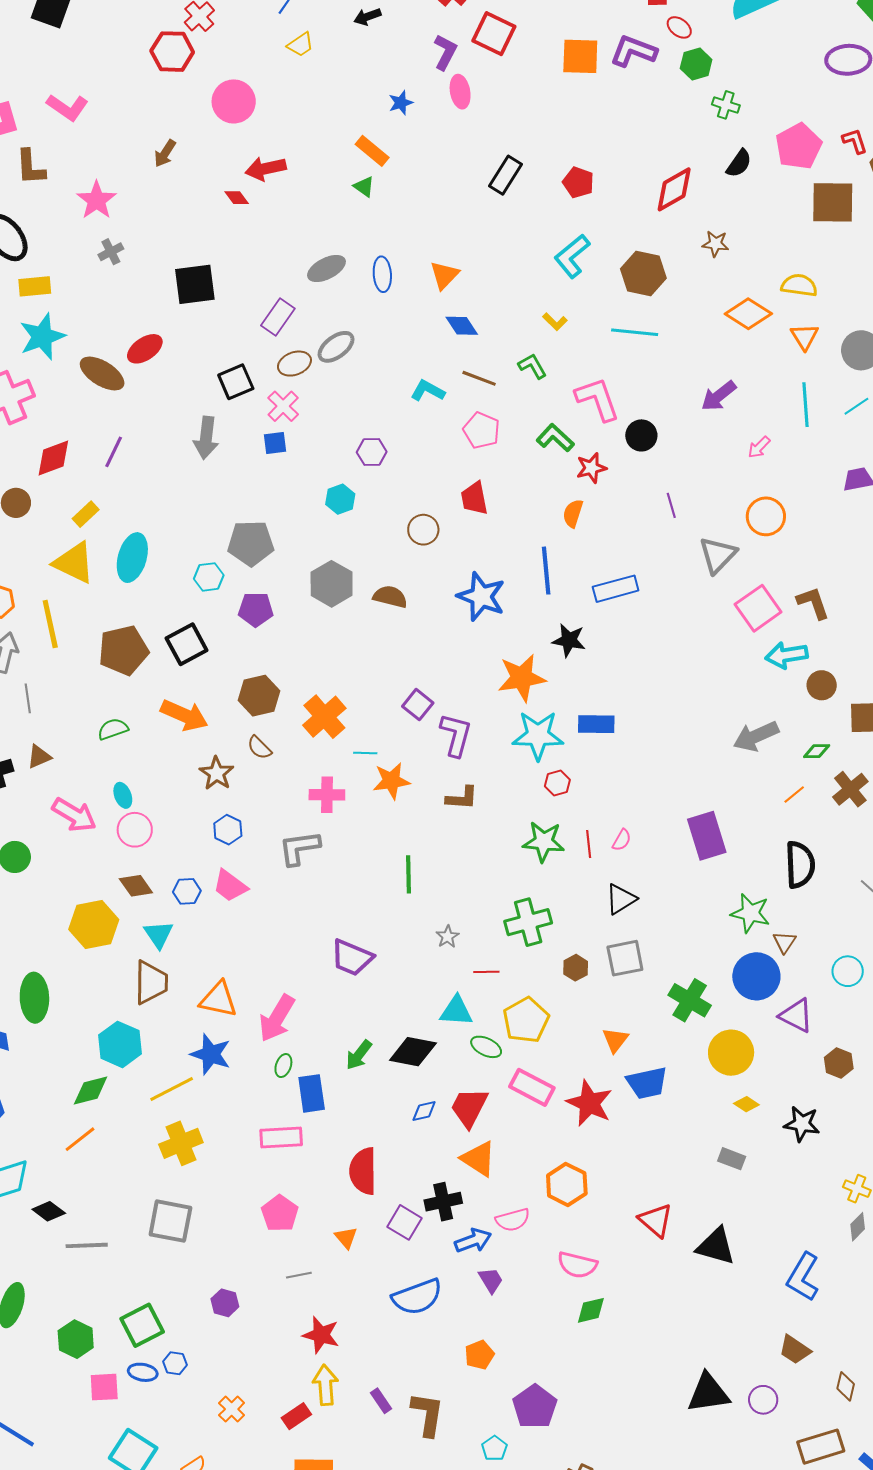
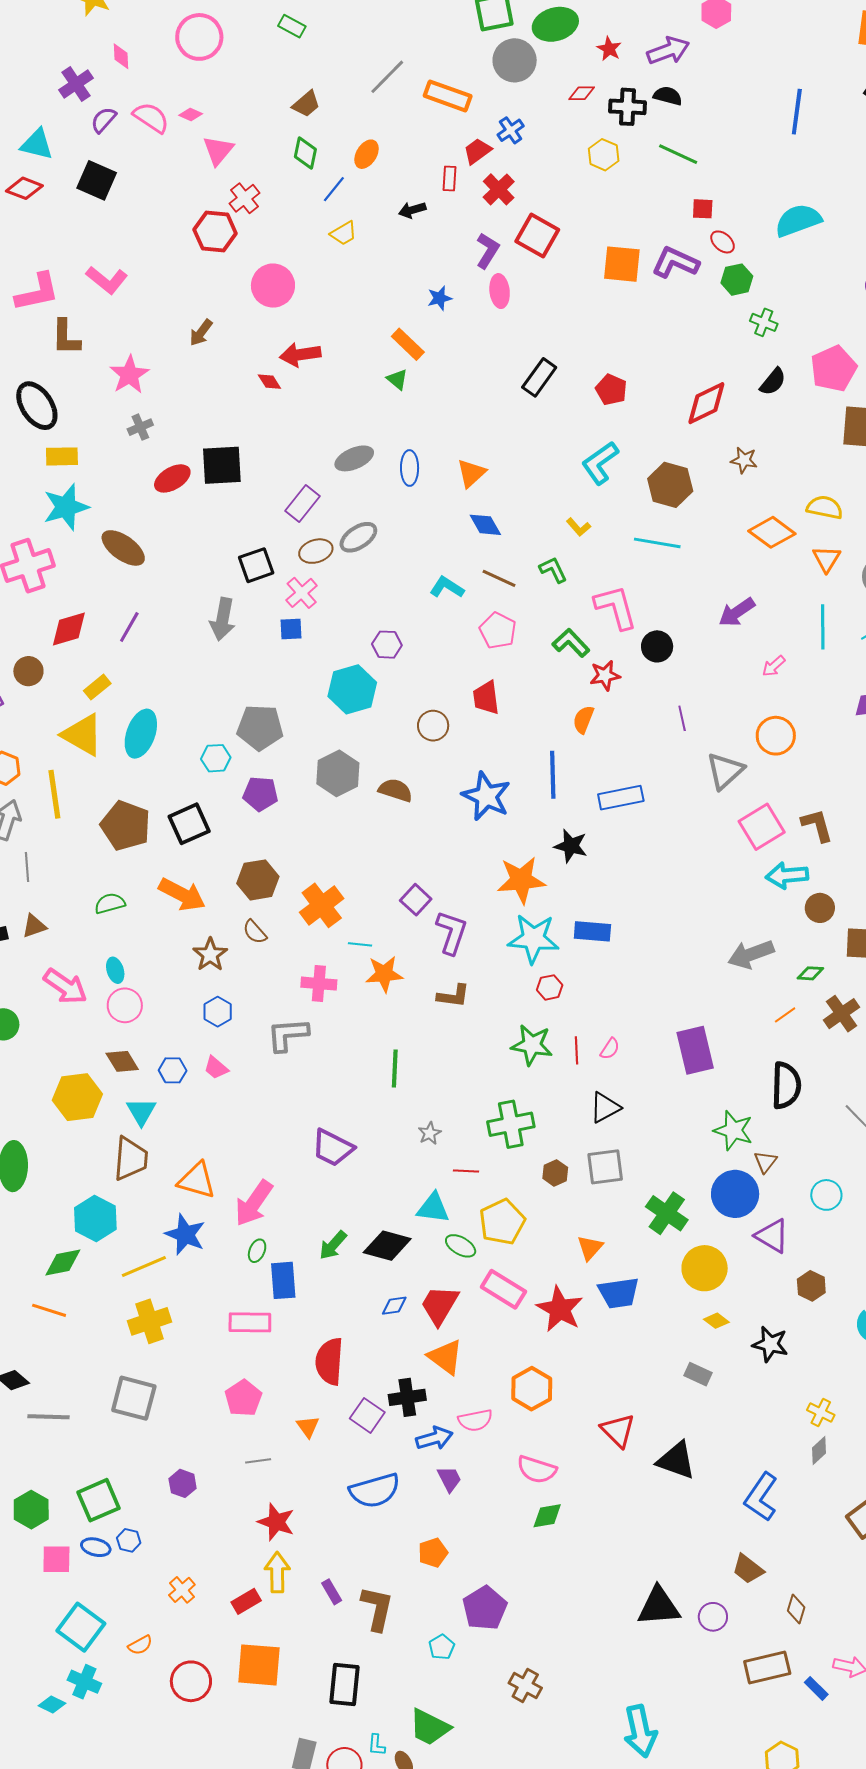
red ellipse: (145, 349) -> (172, 478), moved
cyan hexagon: (340, 499) -> (352, 689), size x1.6
brown pentagon: (123, 650) -> (126, 826), turned 30
pink trapezoid: (230, 886) -> (216, 1068), size x0.7
orange line: (80, 1139) -> (49, 1310), turned 52

